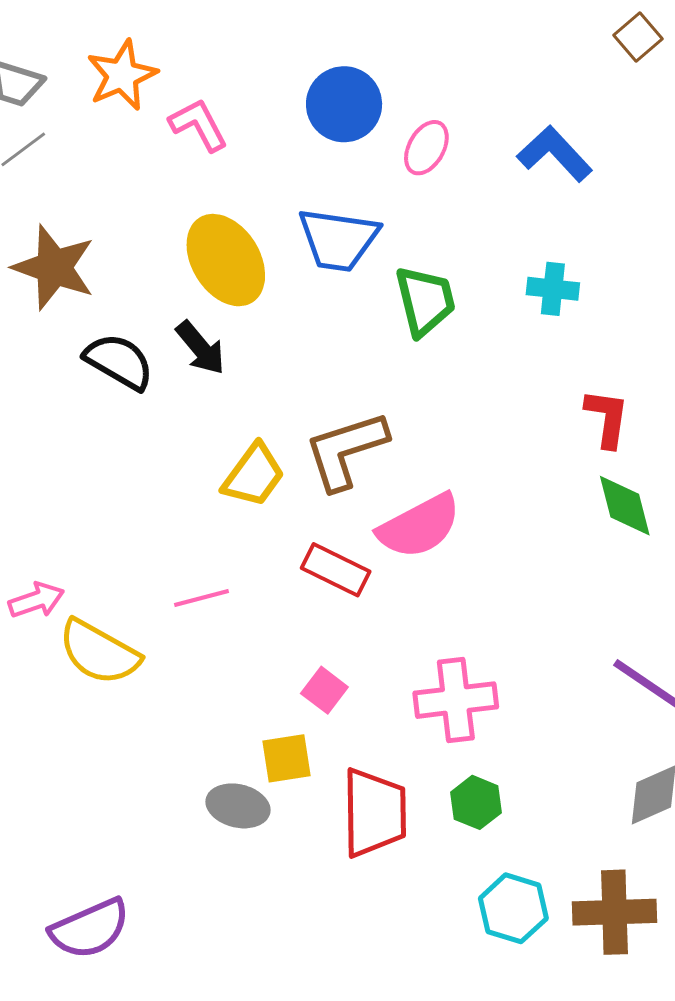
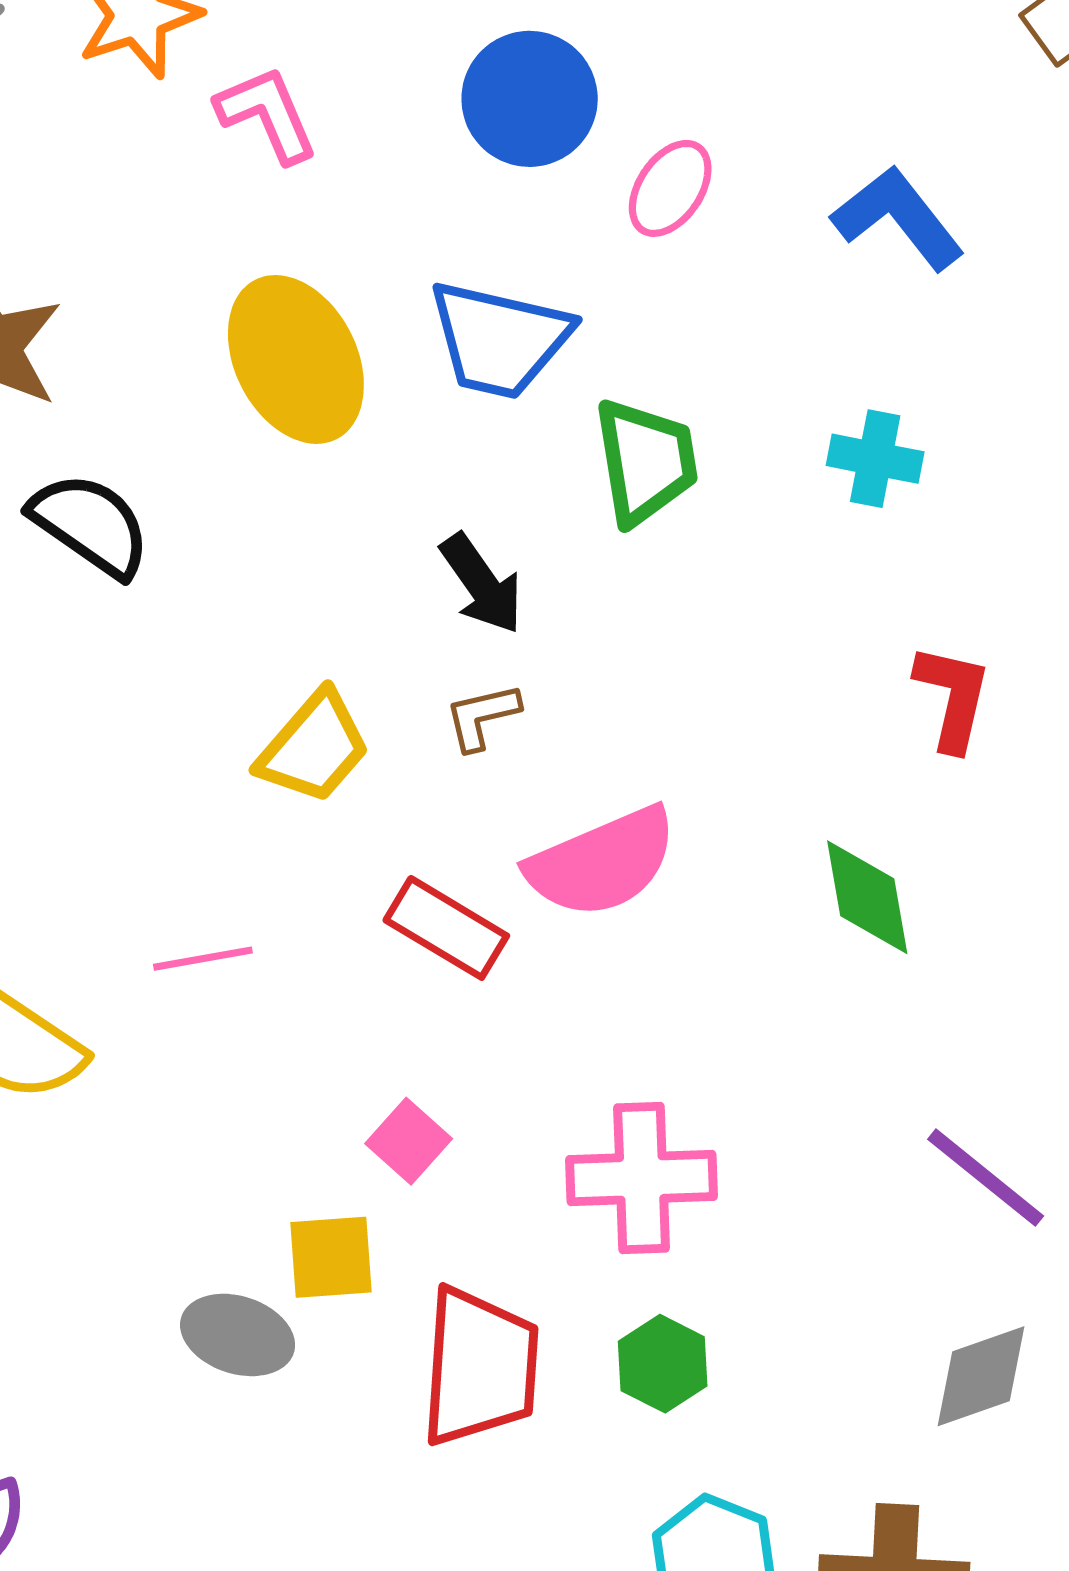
black arrow: (201, 348) -> (482, 584), moved
brown L-shape: (346, 450) -> (482, 717), size x0.5
green diamond: (625, 506) -> (867, 897), moved

